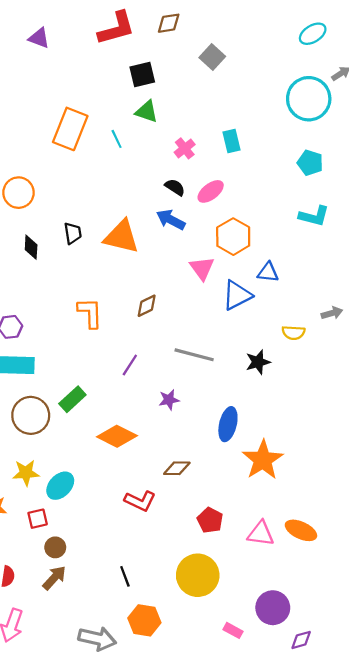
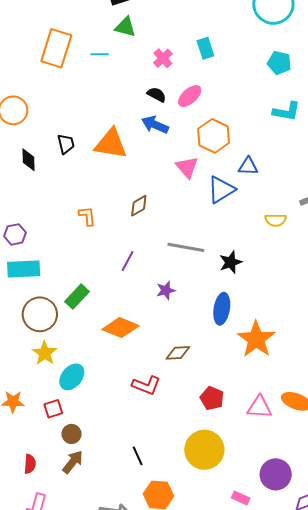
cyan line: (117, 139) -> (100, 54), turned -60
orange L-shape: (90, 313) -> (87, 216), size x0.7
black star: (258, 362) -> (231, 262), moved
yellow star: (26, 473) -> (45, 353), moved, turned -30

